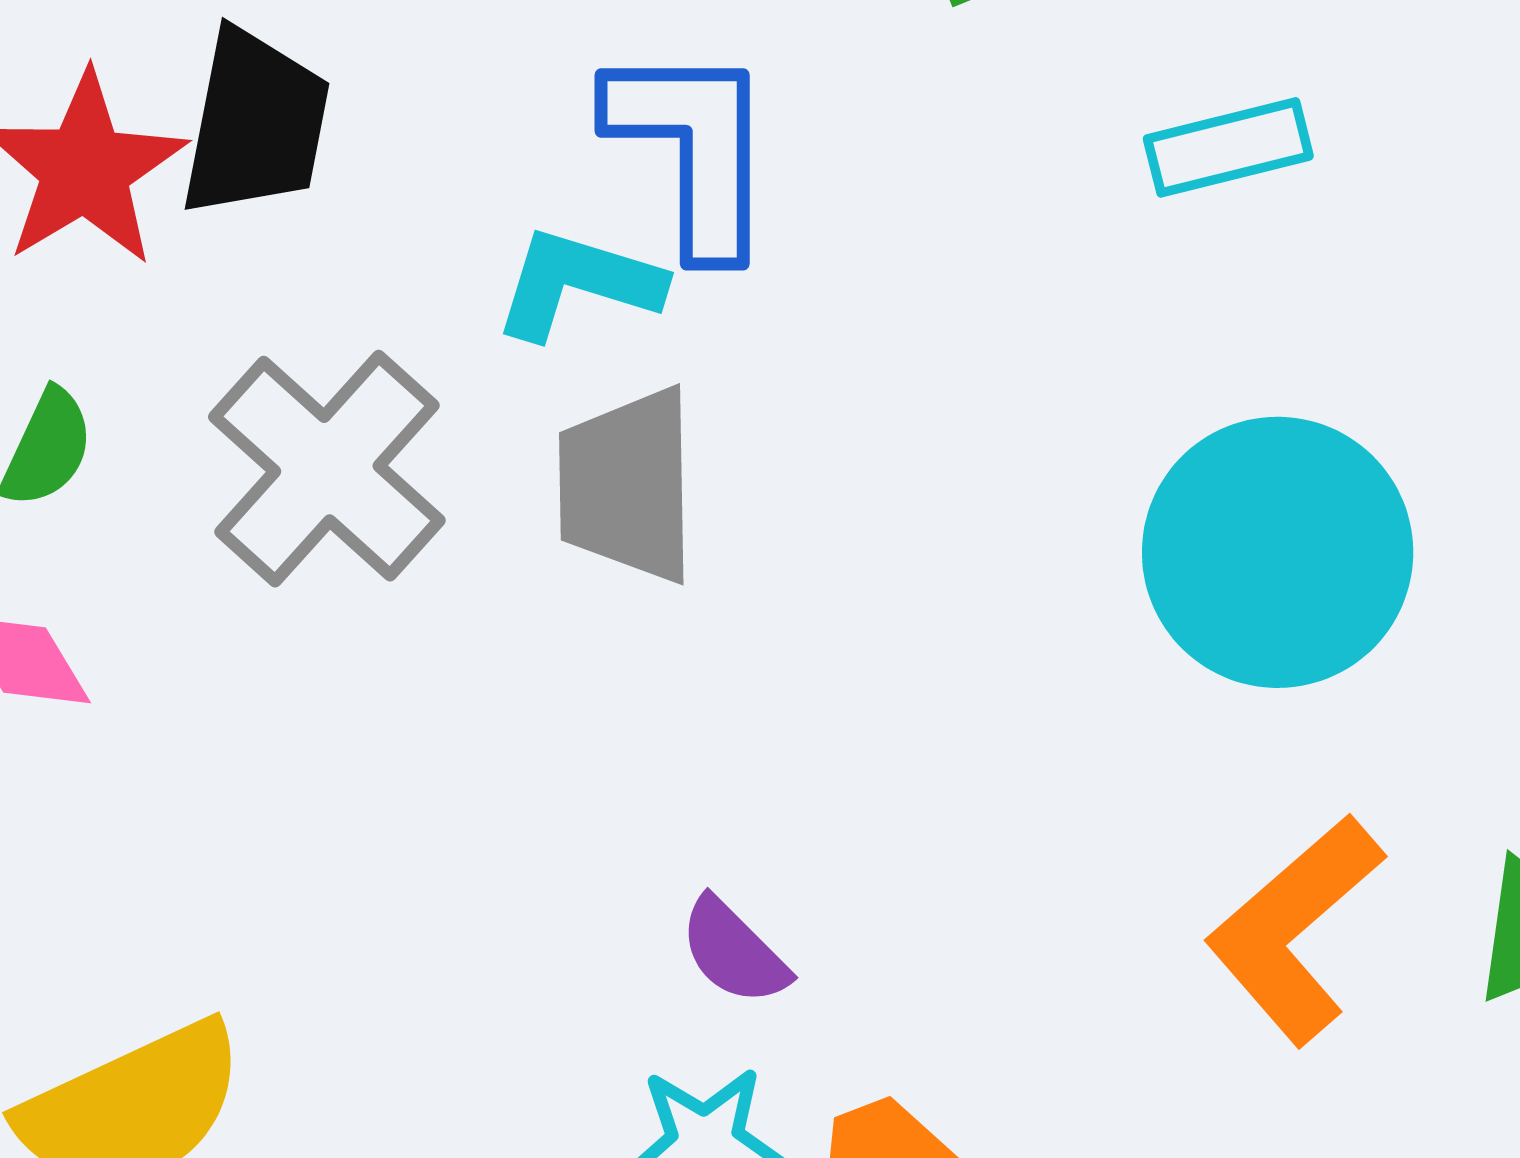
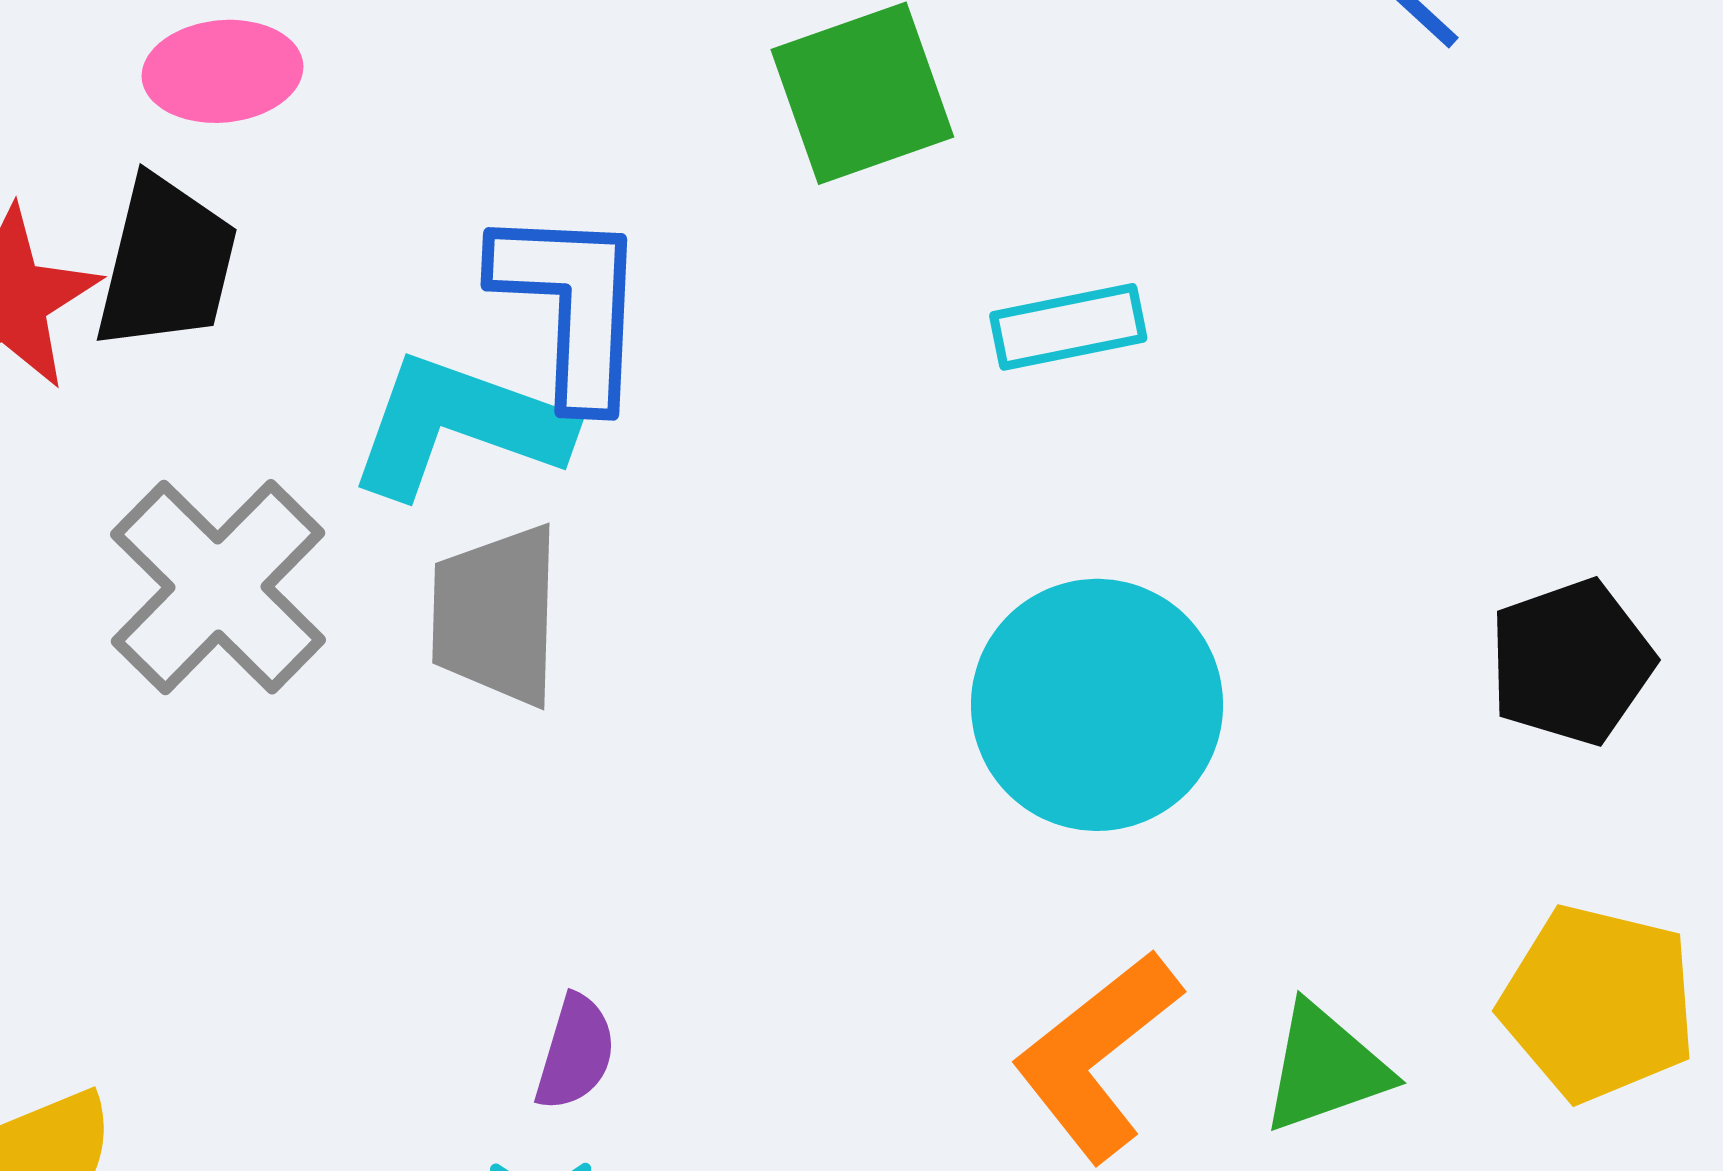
cyan L-shape: (578, 283) -> (459, 426), size x1.4
purple semicircle: (734, 952) -> (575, 1053), turned -121

